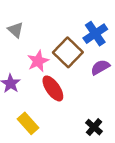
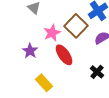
black cross: (94, 127) -> (97, 72), moved

